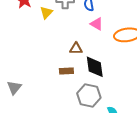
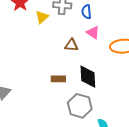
brown triangle: (76, 49) -> (71, 45), moved

